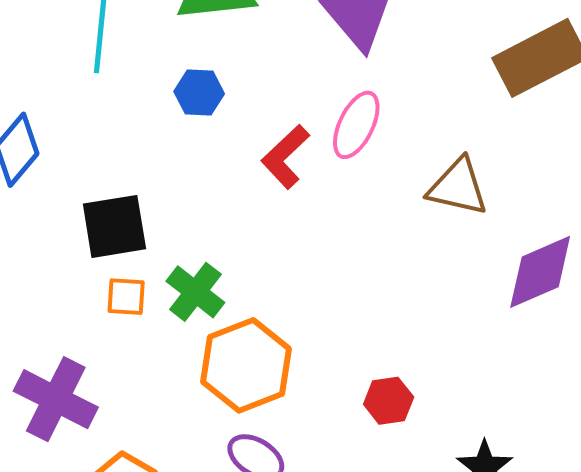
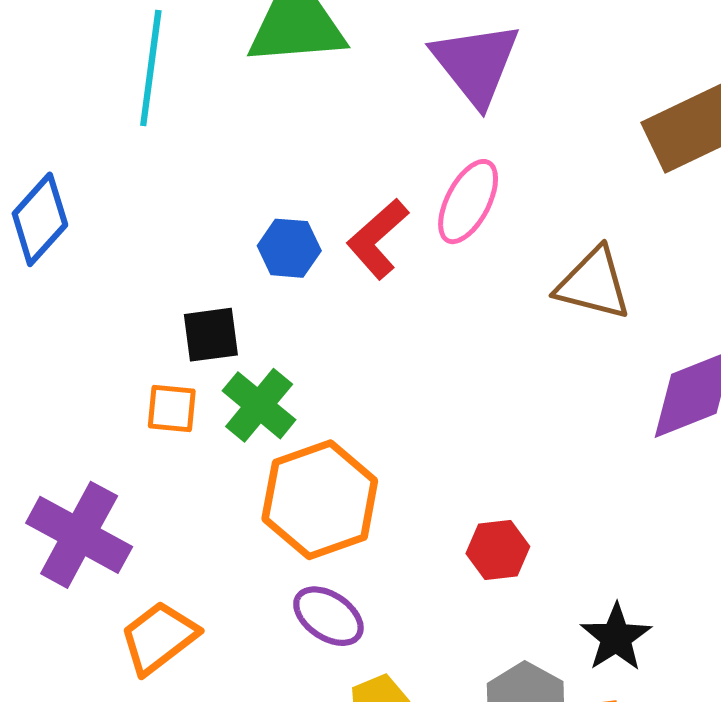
blue hexagon: (199, 93) -> (289, 248), moved
black square: (114, 226) -> (211, 335), moved, size x0.7

